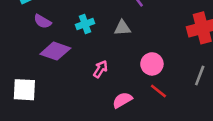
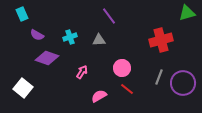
white square: (24, 90) -> (23, 88), turned 36

